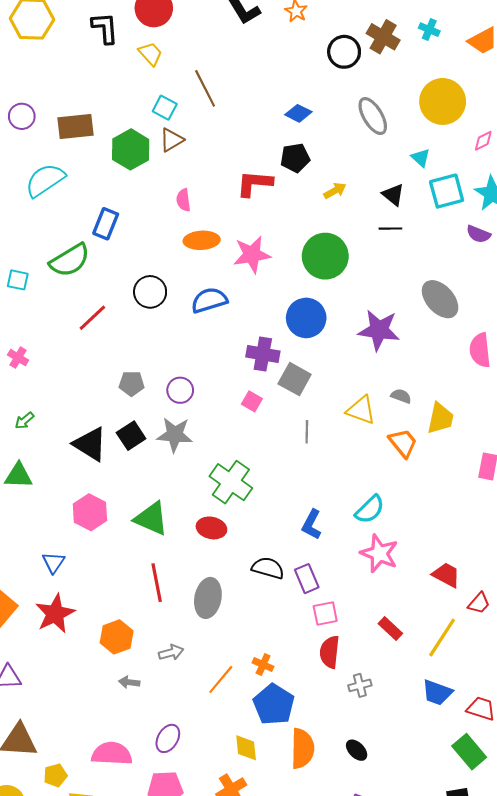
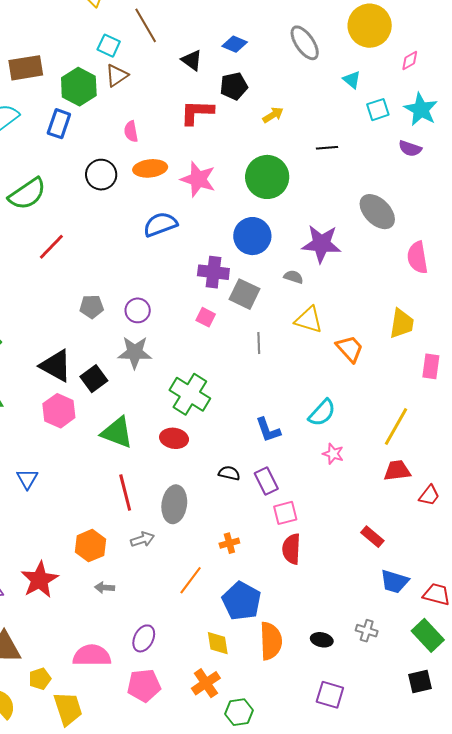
cyan square: (447, 191) -> (378, 110), size x0.7
black triangle: (393, 195) -> (192, 60), moved
blue rectangle: (106, 224) -> (59, 124), moved
pink star: (252, 255) -> (198, 179), turned 30
black circle: (150, 292) -> (101, 175), moved
gray semicircle: (401, 396) -> (293, 277), moved
yellow trapezoid: (440, 418) -> (402, 324), moved
black square: (131, 436) -> (94, 379), moved
pink hexagon: (90, 512) -> (59, 411), moved
blue L-shape: (312, 525) -> (268, 430), turned -44
pink star: (379, 553) -> (333, 454), size x0.6
black semicircle: (268, 568) -> (229, 473), size x0.7
red trapezoid: (446, 575) -> (397, 471), turned -32
red star: (55, 614) -> (40, 580), moved
red rectangle: (390, 628) -> (372, 537), moved
yellow line: (442, 637) -> (396, 427), moved
gray arrow: (171, 652) -> (142, 539), moved
orange cross: (263, 665) -> (229, 543), moved, turned -36
gray cross: (360, 685) -> (367, 631), moved, turned 35
black ellipse: (357, 750) -> (322, 640), turned -30

